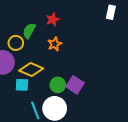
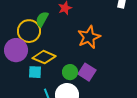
yellow circle: (16, 43) -> (29, 31), size x1.5
orange star: (55, 44) -> (89, 37), moved, size x1.6

